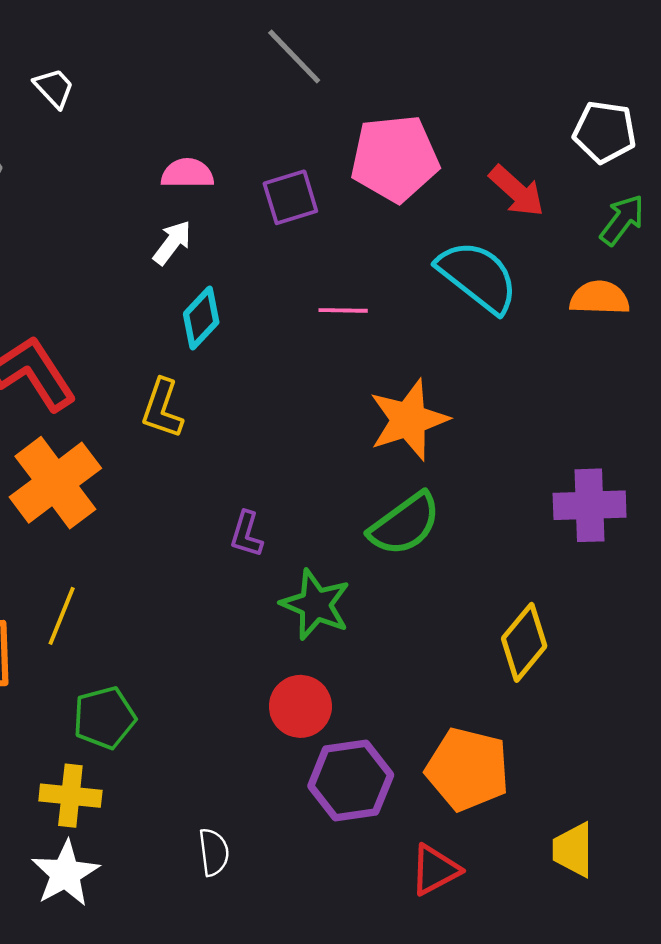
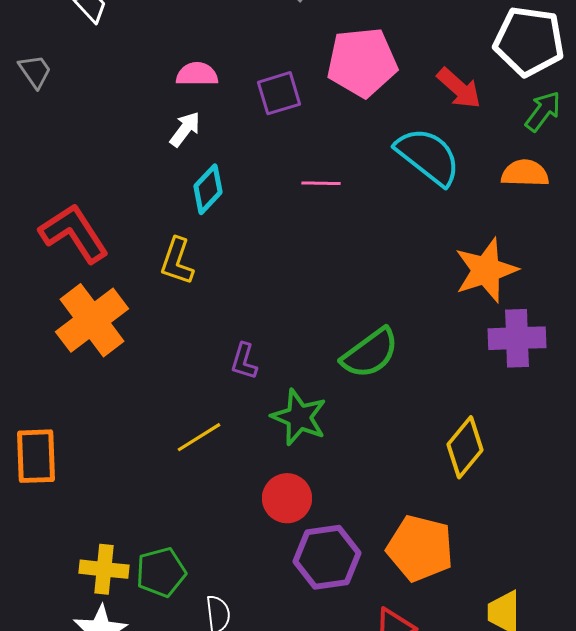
white pentagon: (605, 132) -> (529, 41), size x1.4
orange star: (409, 420) -> (486, 270), moved
yellow line: (62, 616) -> (199, 437), moved, turned 36
green pentagon: (104, 718) -> (161, 572), moved

